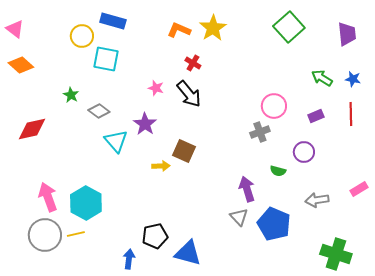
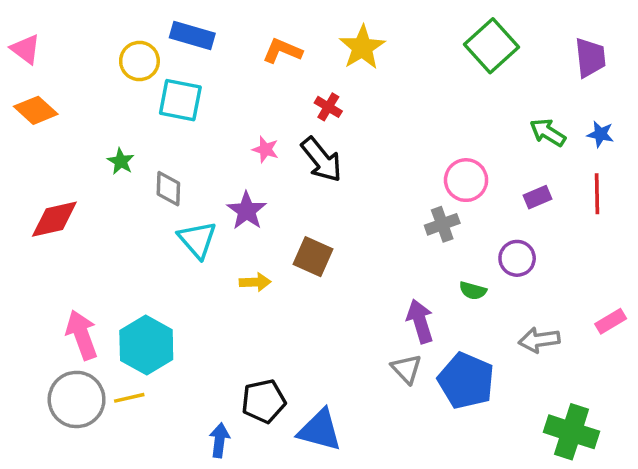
orange L-shape: (179, 30) -> (282, 51), moved
gray diamond: (99, 111) -> (168, 189), turned 55
yellow arrow: (161, 166) -> (255, 282), moved

